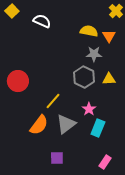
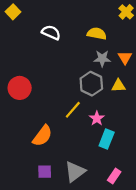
white semicircle: (42, 21) -> (51, 32), moved
orange triangle: (109, 36) -> (125, 57), moved
yellow line: (53, 101) -> (73, 110), moved
gray triangle: (66, 124) -> (75, 172), moved
purple square: (57, 158) -> (45, 172), moved

